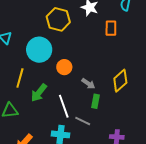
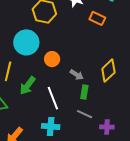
orange rectangle: (111, 28) -> (97, 18), turned -63
gray line: (83, 121) -> (85, 114), moved

